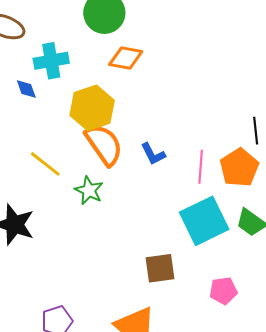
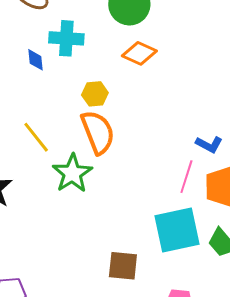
yellow hexagon: (92, 108) -> (95, 94), size x0.6
blue L-shape: (153, 154) -> (209, 144), moved, turned -48
green star: (89, 190) -> (72, 173), size x1.4

